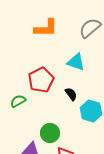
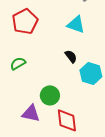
red pentagon: (41, 80) -> (25, 21), moved

